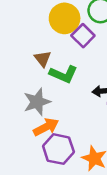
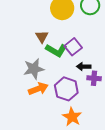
purple square: (83, 36) -> (73, 47), moved
purple hexagon: (58, 149) -> (66, 89), moved

